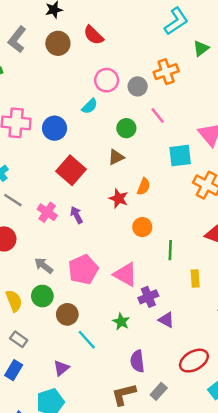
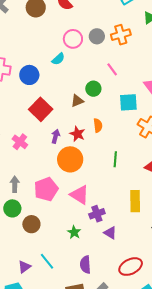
gray circle: (138, 86) -> (97, 36), moved
green circle: (126, 128) -> (93, 89), moved
orange semicircle: (144, 187) -> (98, 125), turned -32
purple arrow: (76, 215) -> (56, 136), moved, turned 40
orange circle: (142, 227) -> (70, 159), moved, size x1.6
green line: (170, 250) -> (115, 159), moved
gray arrow: (44, 266) -> (15, 184), turned 49
yellow rectangle: (195, 279) -> (135, 201), size x1.5
cyan line: (87, 340) -> (47, 261), moved

